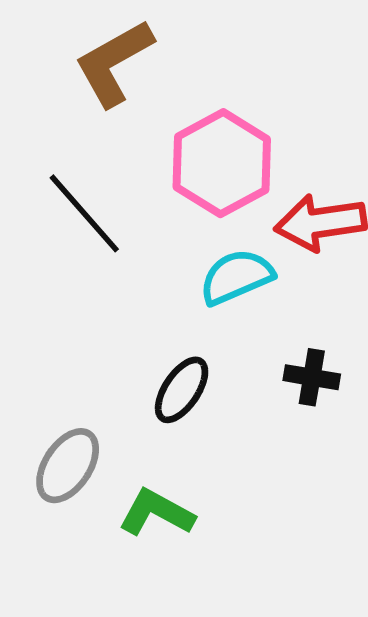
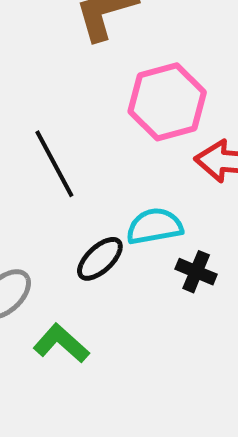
black line: (84, 213) -> (54, 164), moved
cyan semicircle: (236, 277) -> (154, 226), moved

